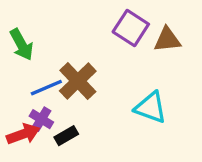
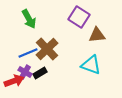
brown triangle: (167, 40) -> (97, 35), moved
green arrow: (22, 45) -> (29, 19), moved
black rectangle: (66, 136) -> (40, 73), moved

